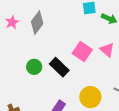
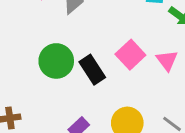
green circle: (34, 67) -> (56, 61), size x1.5

